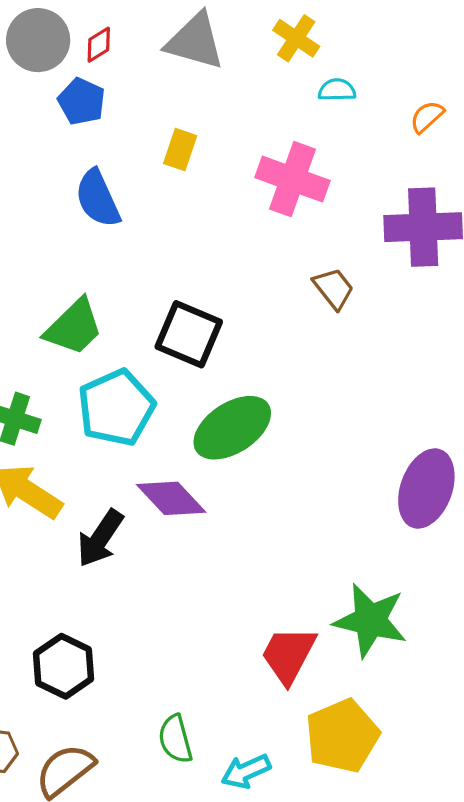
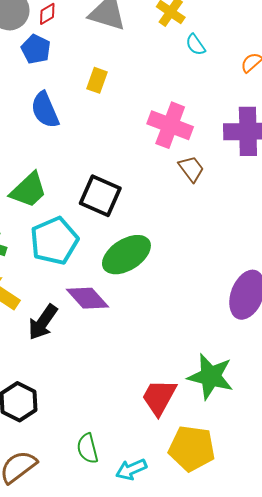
cyan semicircle: (337, 90) -> (196, 45), turned -125
pink cross: (292, 179) -> (170, 125), moved
yellow pentagon: (342, 736) -> (192, 448), turned 30

